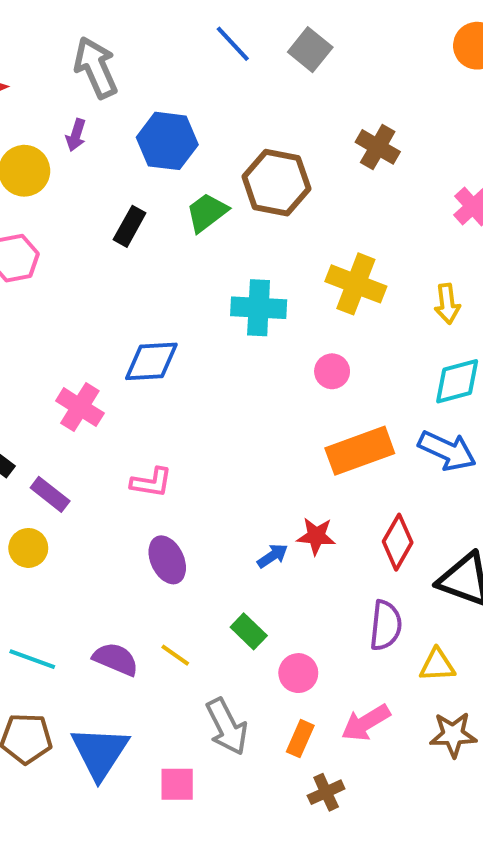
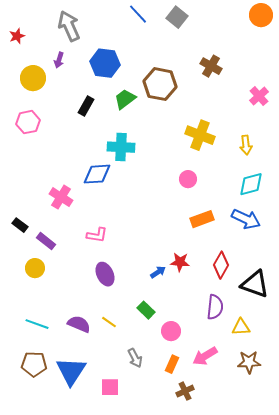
cyan cross: (259, 308) -> (121, 147), moved
orange rectangle: (360, 451) -> (202, 219), size x0.7
gray arrow: (227, 727) -> (135, 358), size x0.7

